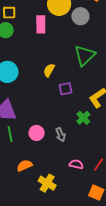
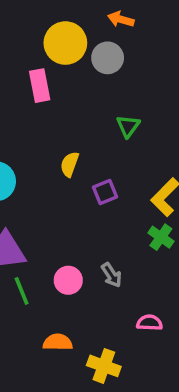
green triangle: (85, 55) -> (128, 126), size x0.6
green cross: (83, 118) -> (161, 237), moved
orange semicircle: (25, 166) -> (58, 342), turned 35

